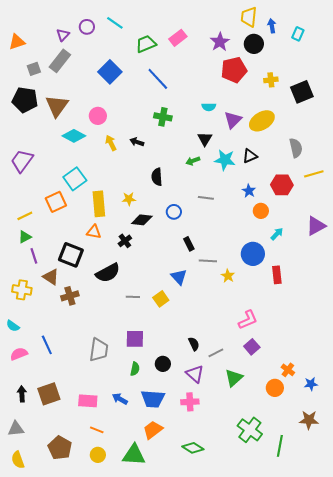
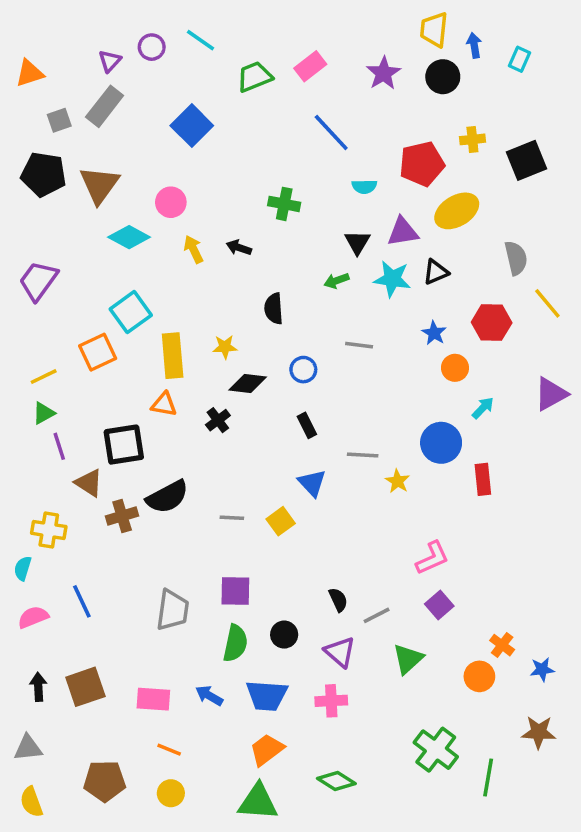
red pentagon: (234, 70) -> (422, 164), moved
blue line: (158, 79) -> (331, 132), moved
purple triangle: (233, 120) -> (403, 232), moved, turned 36
yellow line: (314, 174) -> (547, 303), turned 66
black rectangle: (189, 244) -> (307, 425), moved
black square: (71, 255) -> (124, 445), turned -30
black semicircle: (108, 273) -> (167, 497), moved
yellow cross: (22, 290) -> (49, 530), moved
cyan semicircle: (13, 326) -> (23, 568), turned 72
green semicircle: (135, 369) -> (235, 643), size x1.5
brown pentagon: (60, 448) -> (105, 781), turned -30
green triangle: (134, 455) -> (258, 802), moved

